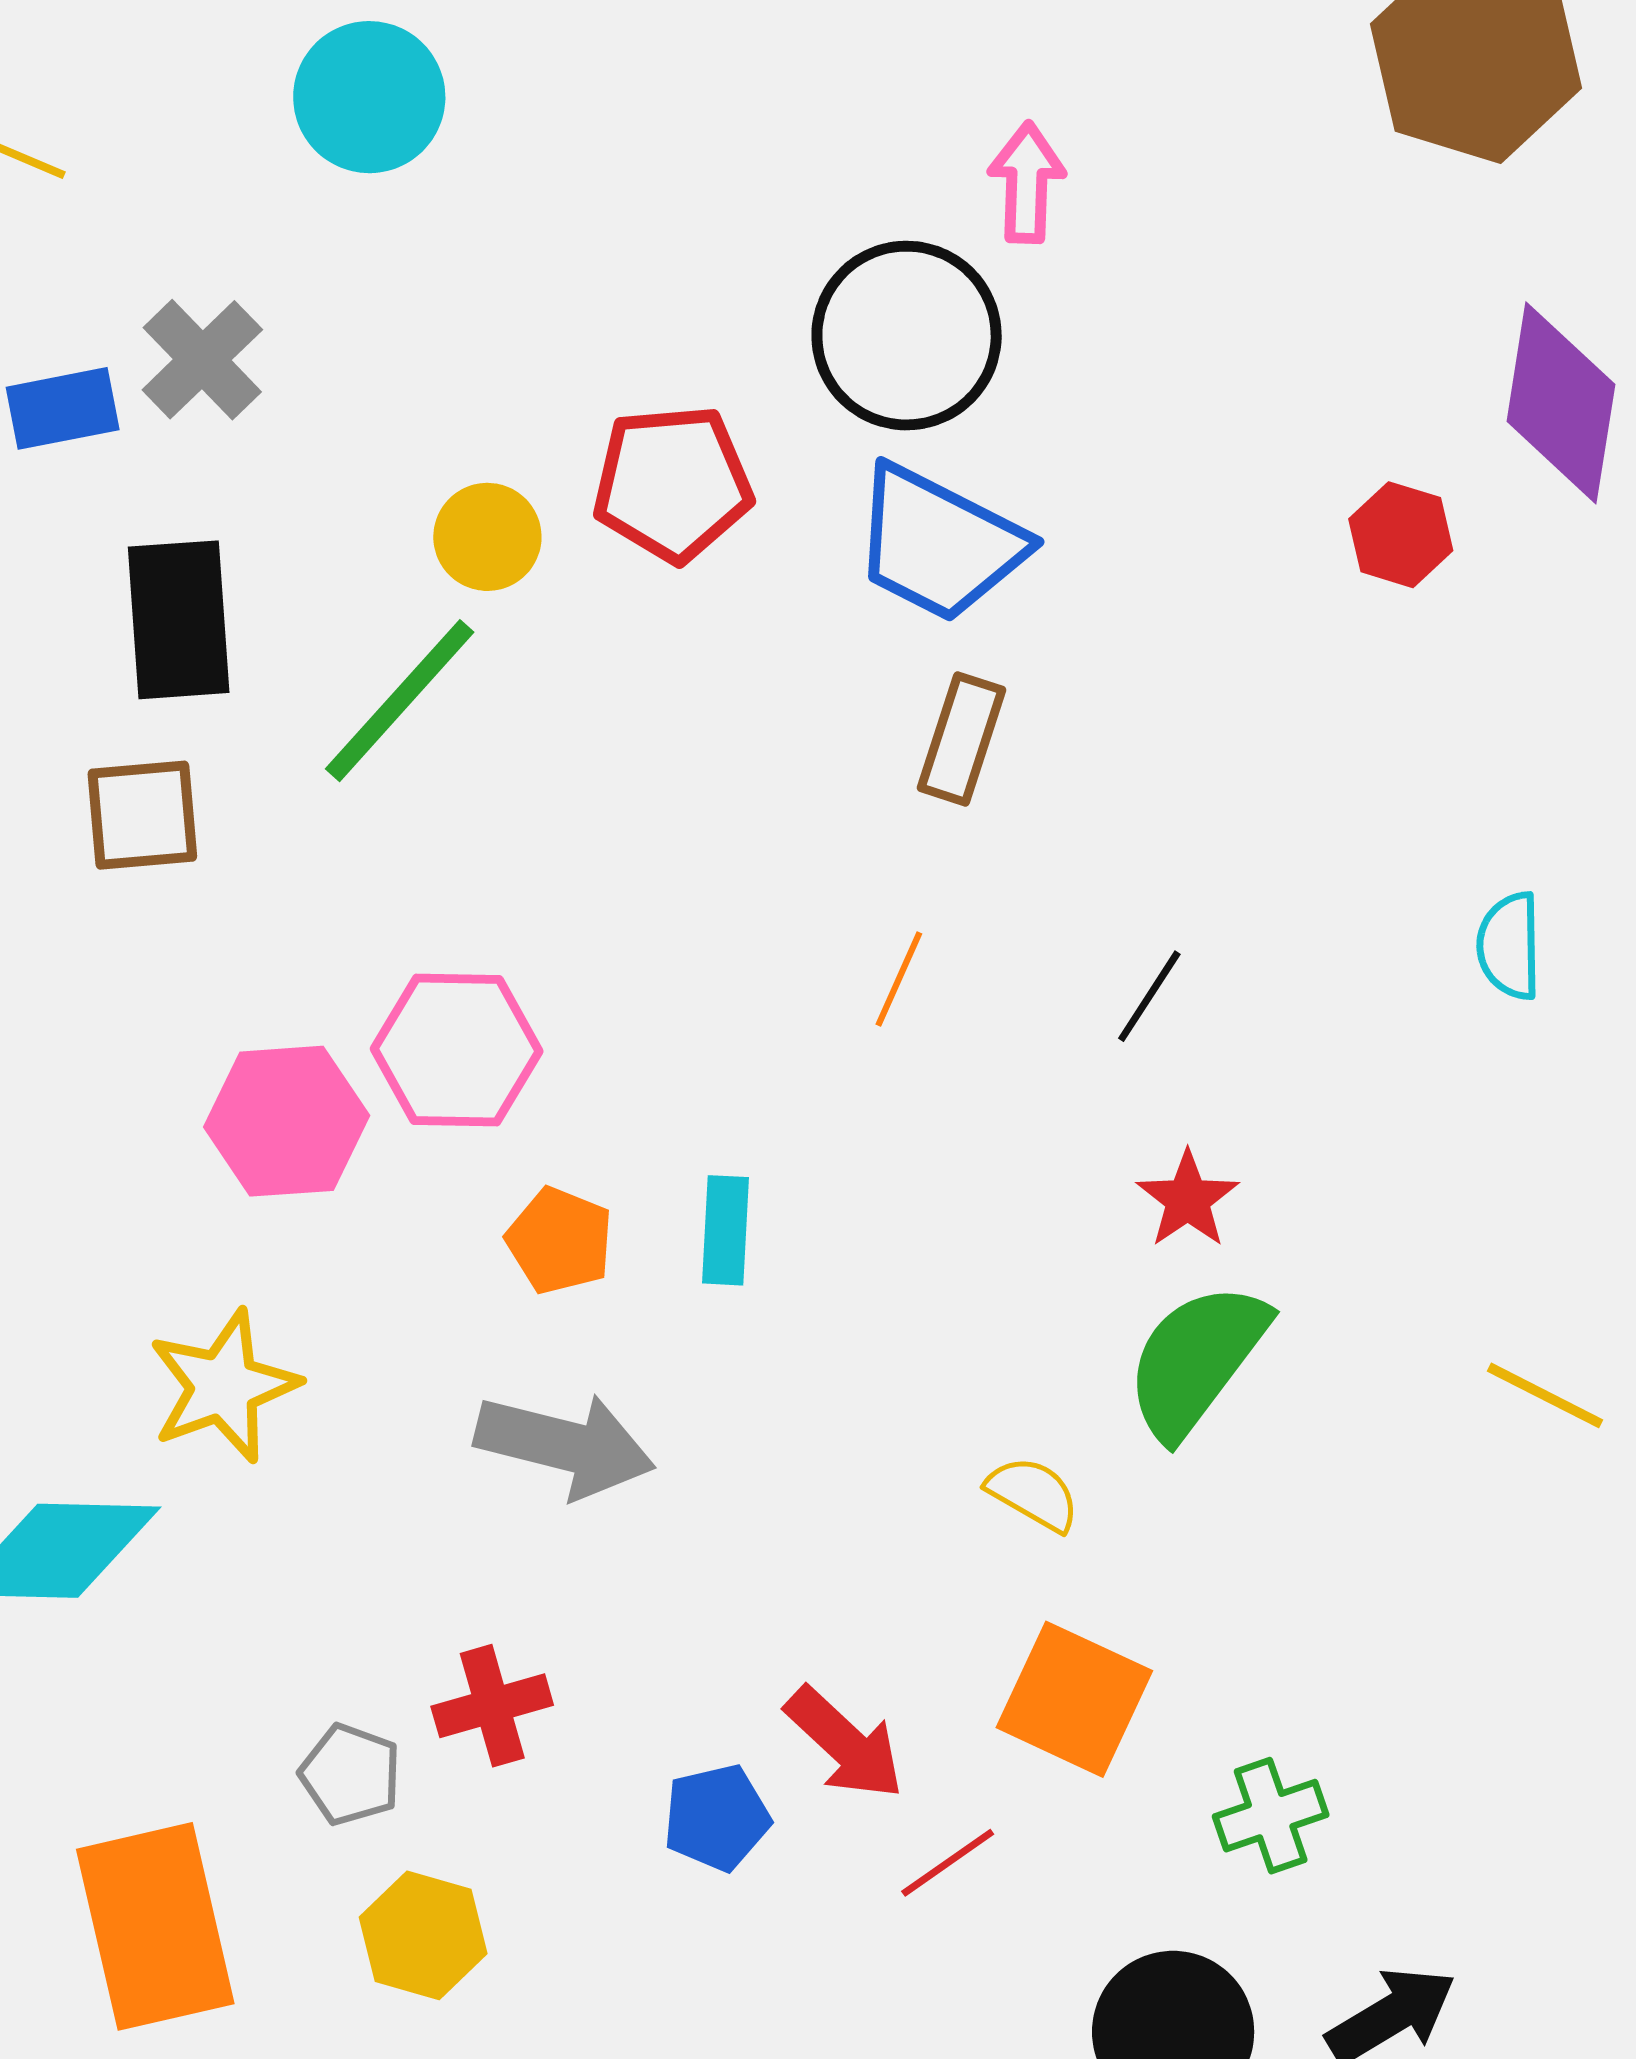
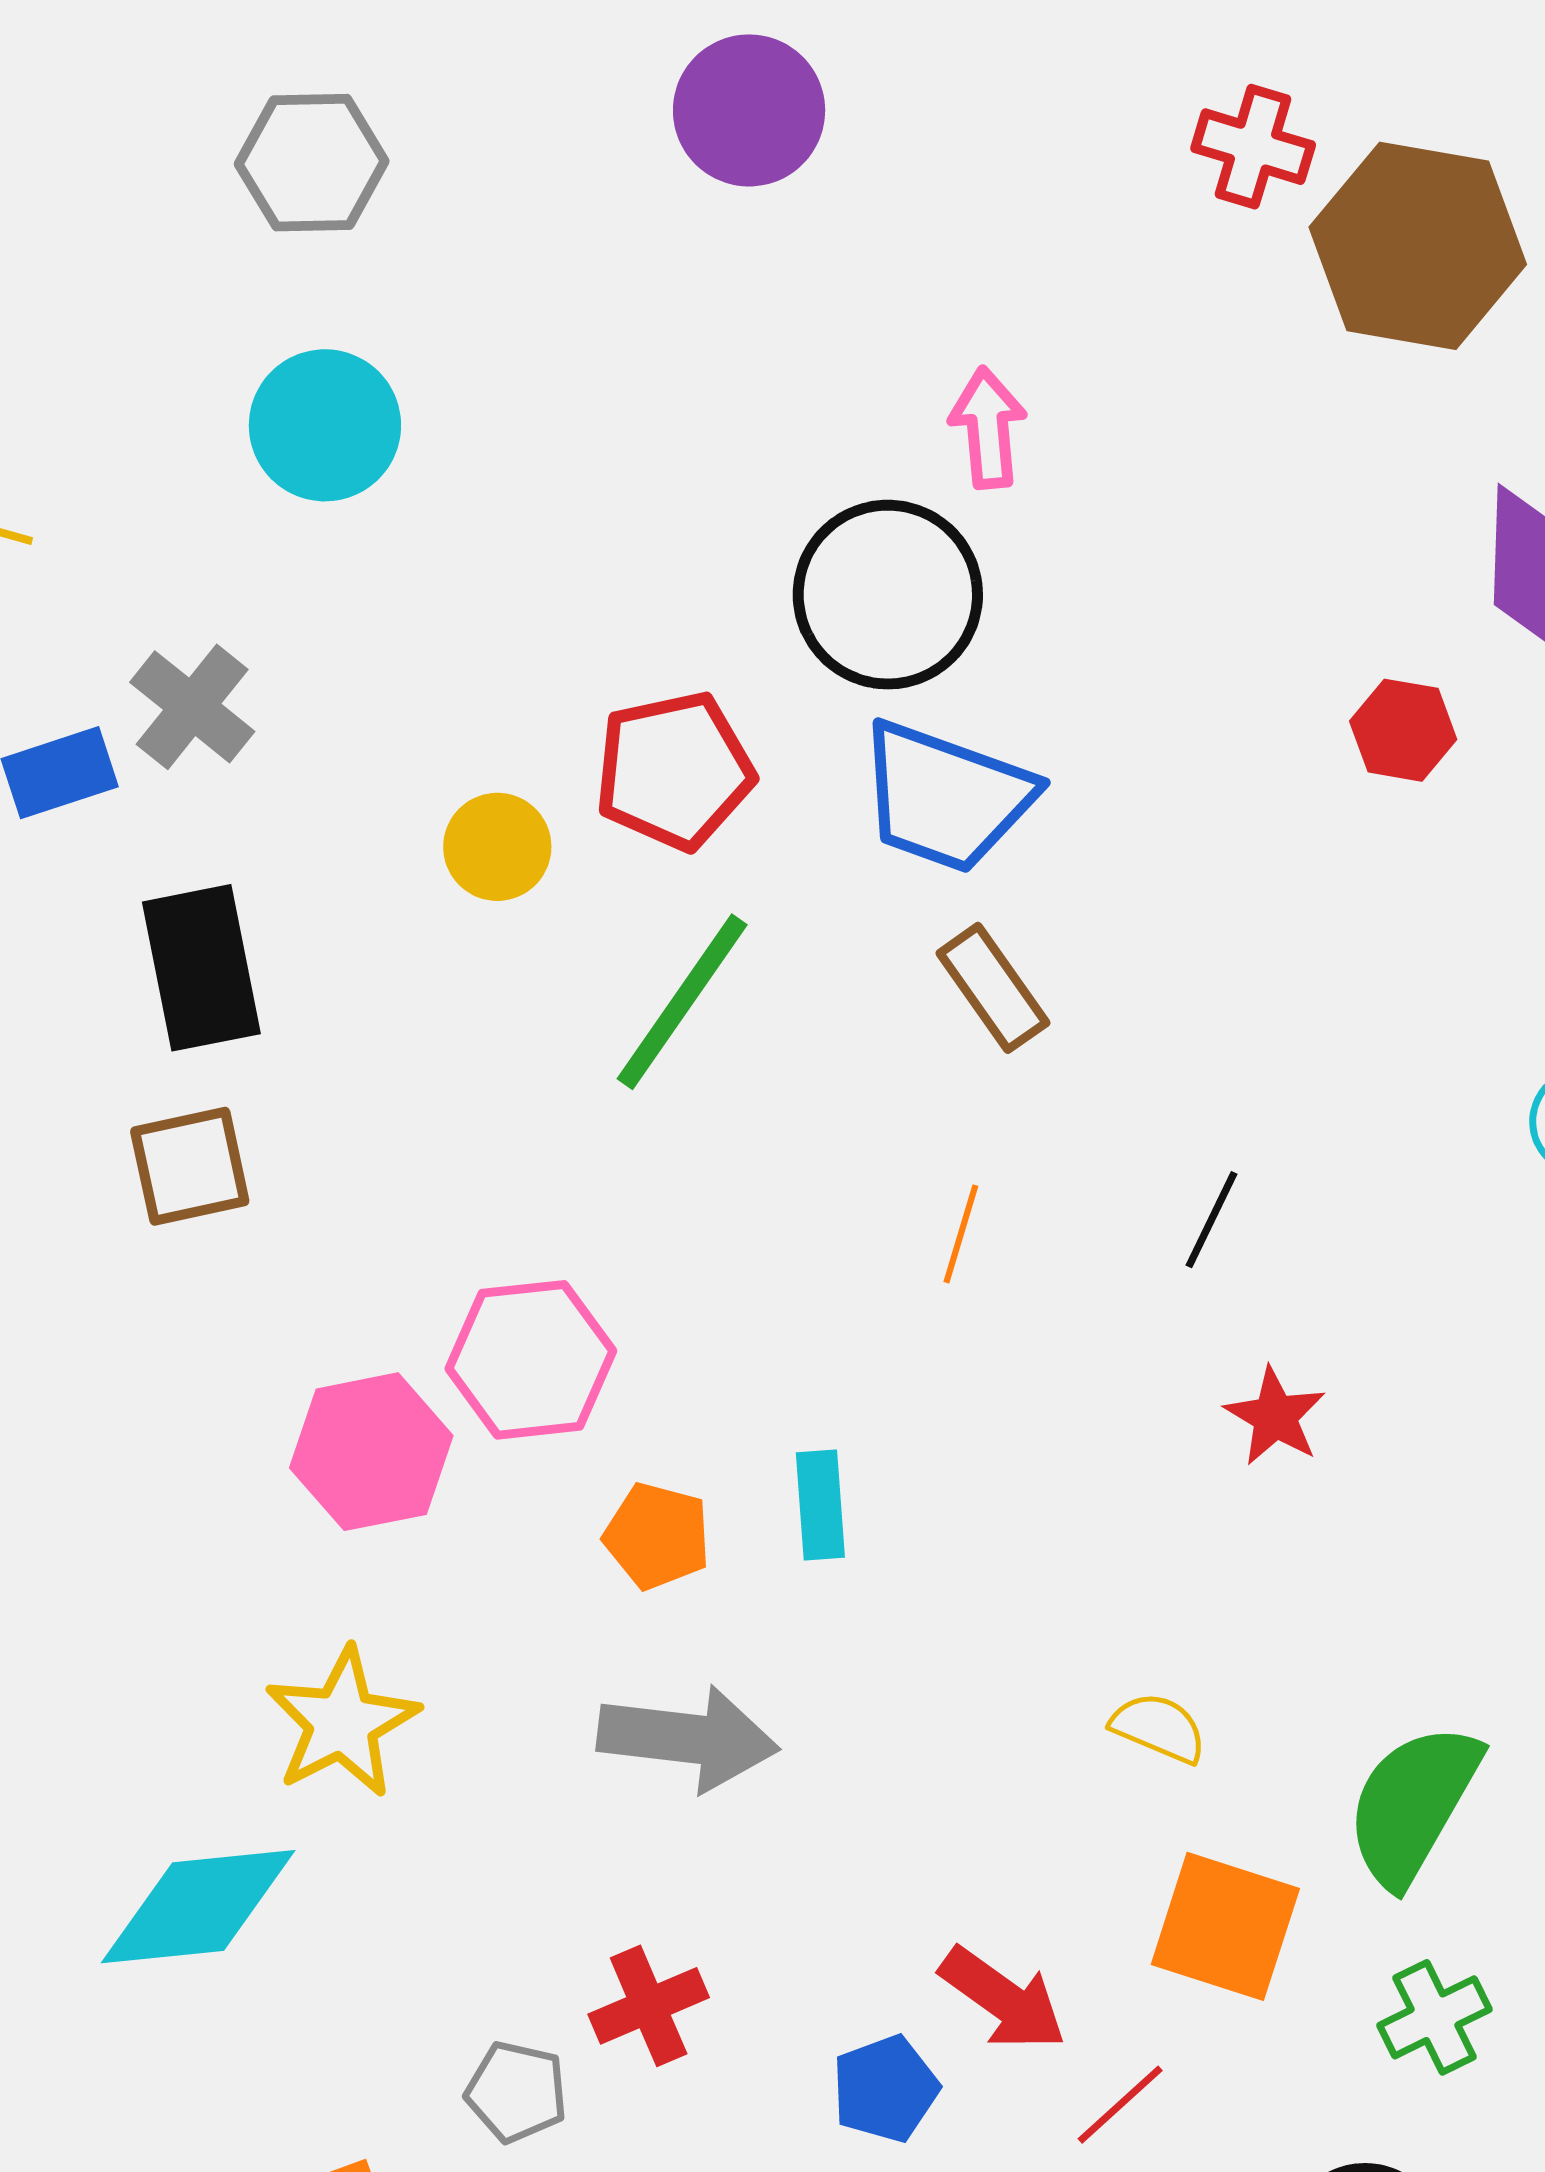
green line: (400, 701) -> (682, 1002), moved
brown rectangle: (961, 739) -> (993, 988), turned -46
green semicircle: (1196, 1360) -> (1413, 1804), moved

